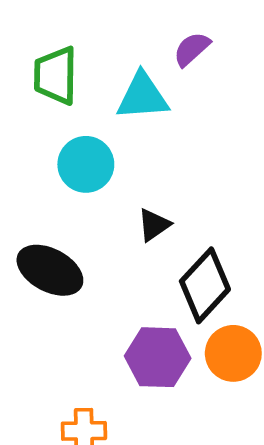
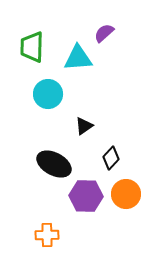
black ellipse: (50, 270) -> (54, 164), moved
black diamond: (205, 285) -> (111, 158), size x0.6

